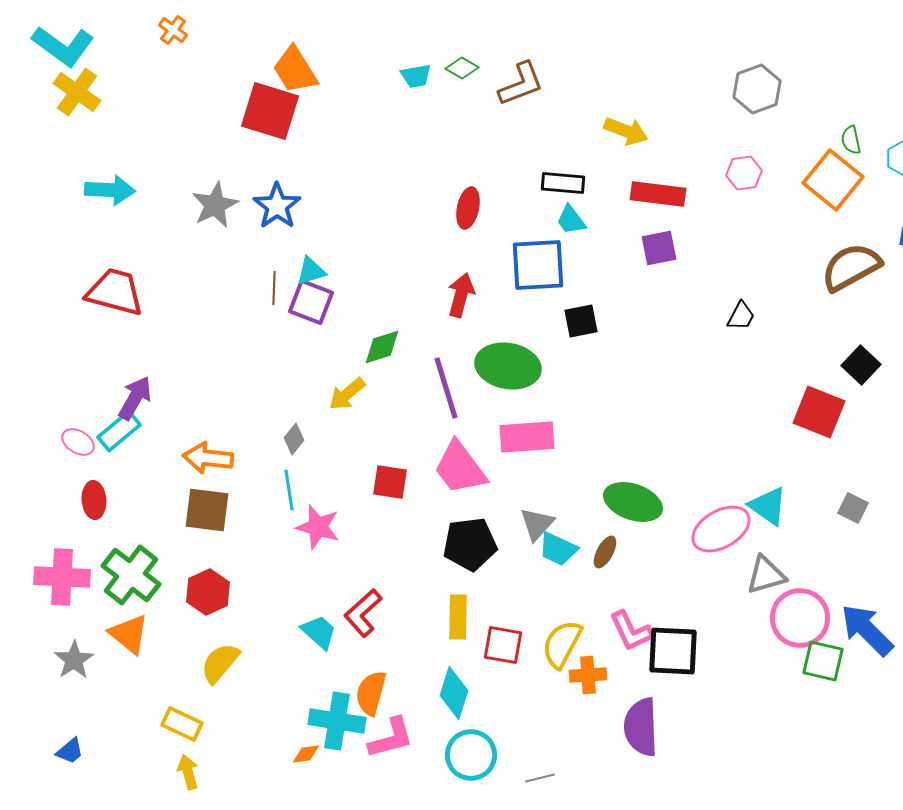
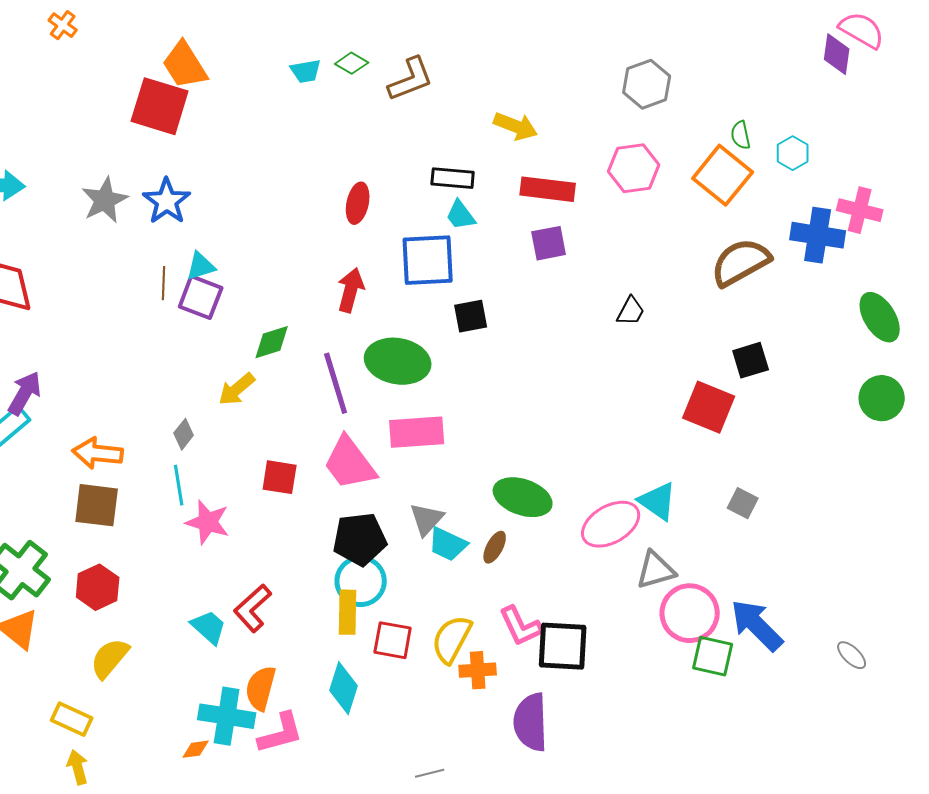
pink hexagon: (744, 173) -> (634, 168), size x1.4
black square: (861, 365) -> (751, 360), turned 30
cyan circle: (471, 755) -> (361, 581), moved

